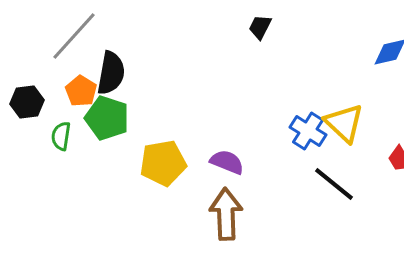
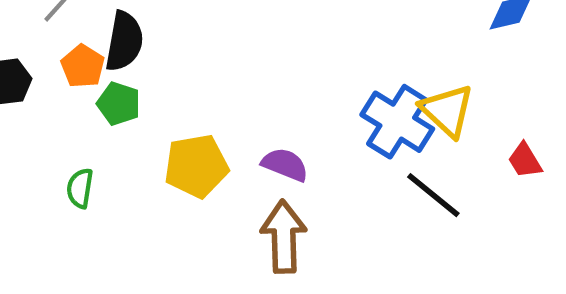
green pentagon: (107, 118) -> (119, 104), size x0.7
blue cross: (308, 131) -> (397, 122), size x1.4
green semicircle: (61, 136) -> (80, 188), moved

